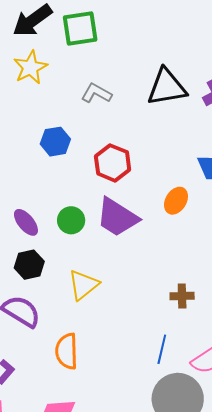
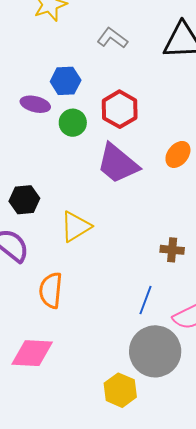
green circle: (71, 220) -> (73, 123), moved
purple ellipse: (26, 222) -> (35, 104), moved, turned -44

